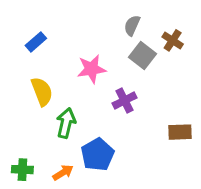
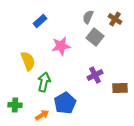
brown cross: (173, 40) -> (115, 19), moved
blue rectangle: (36, 42) -> (40, 21), moved
purple cross: (125, 101) -> (95, 75), moved
green cross: (22, 170) -> (15, 105), moved

